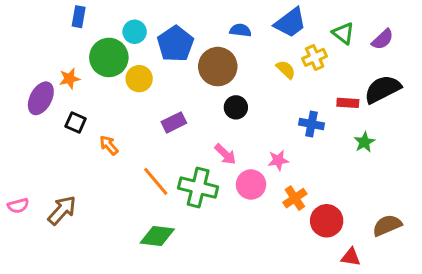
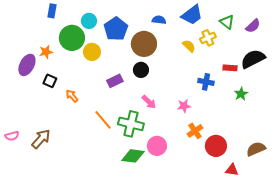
black circle: (236, 107) -> (141, 70), moved
pink circle: (251, 184) -> (157, 146), moved
green diamond: (157, 236) -> (133, 156), moved

